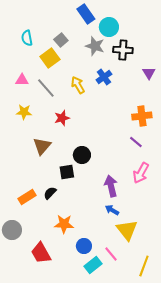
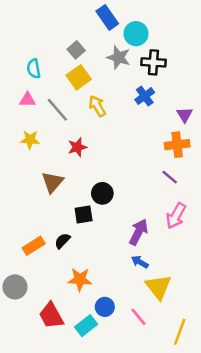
cyan semicircle: (27, 38) -> (34, 69), moved
yellow square: (50, 58) -> (79, 77), moved
purple triangle: (149, 73) -> (185, 115), moved
blue cross: (104, 77) -> (145, 96), moved
purple arrow: (111, 186) -> (138, 232), turned 40
cyan rectangle: (93, 265) -> (86, 326), moved

